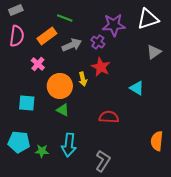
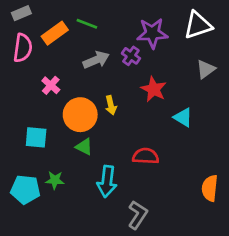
orange rectangle: (47, 36) -> (55, 33), moved
red star: (101, 67) -> (154, 89), moved
cyan arrow: (69, 145) -> (107, 181), moved
green star: (42, 151) -> (55, 180), moved

